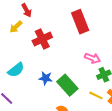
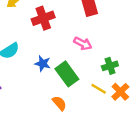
pink arrow: (93, 58) -> (83, 43), moved

